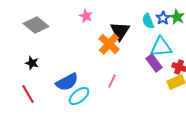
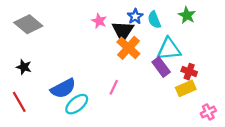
pink star: (86, 16) -> (99, 21), moved
blue star: (163, 18) -> (135, 16), moved
orange cross: (109, 44) -> (128, 48), moved

